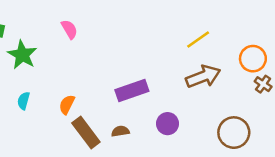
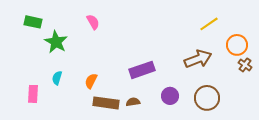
yellow line: (198, 40) -> (209, 24), moved
brown rectangle: (86, 133) -> (106, 103), turned -45
brown circle: (234, 133) -> (207, 98), moved

